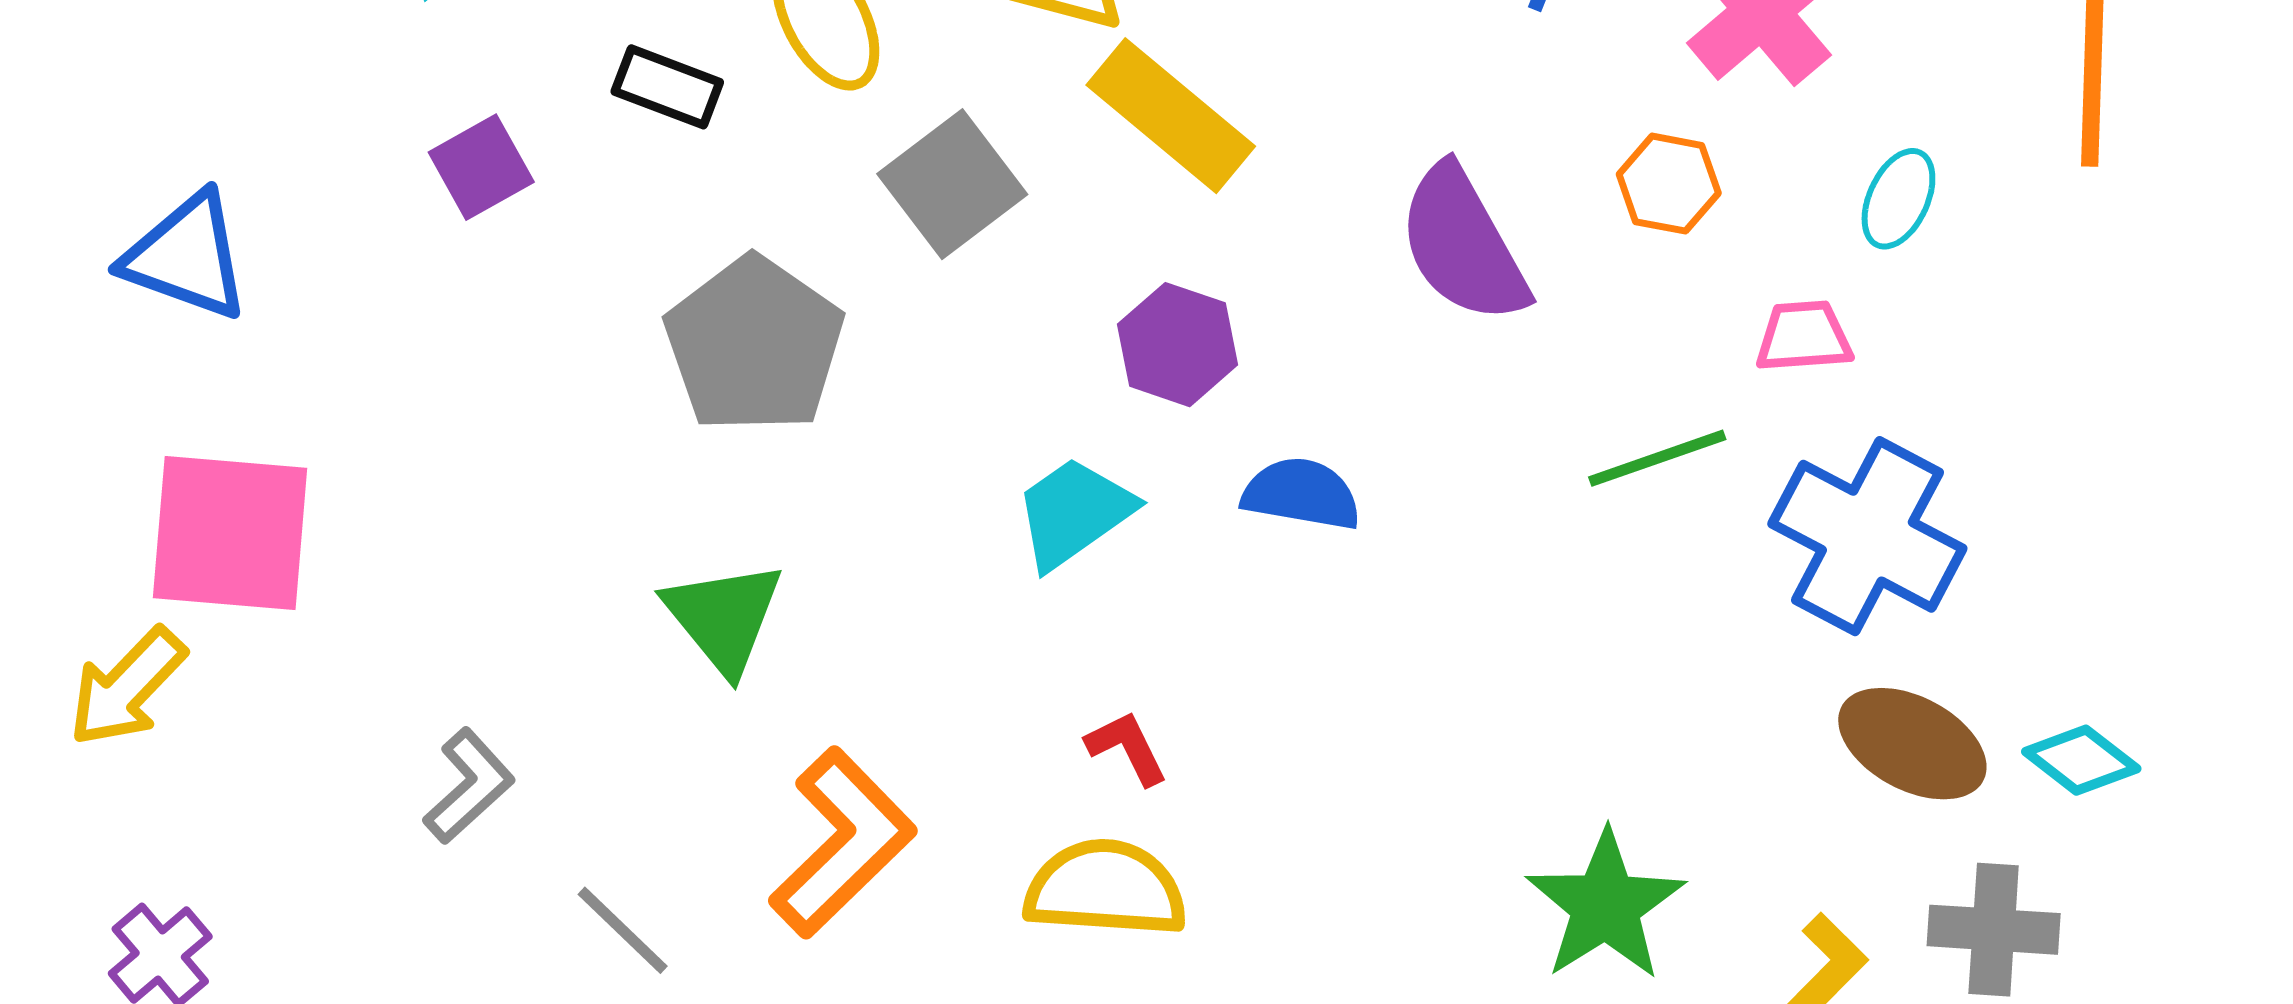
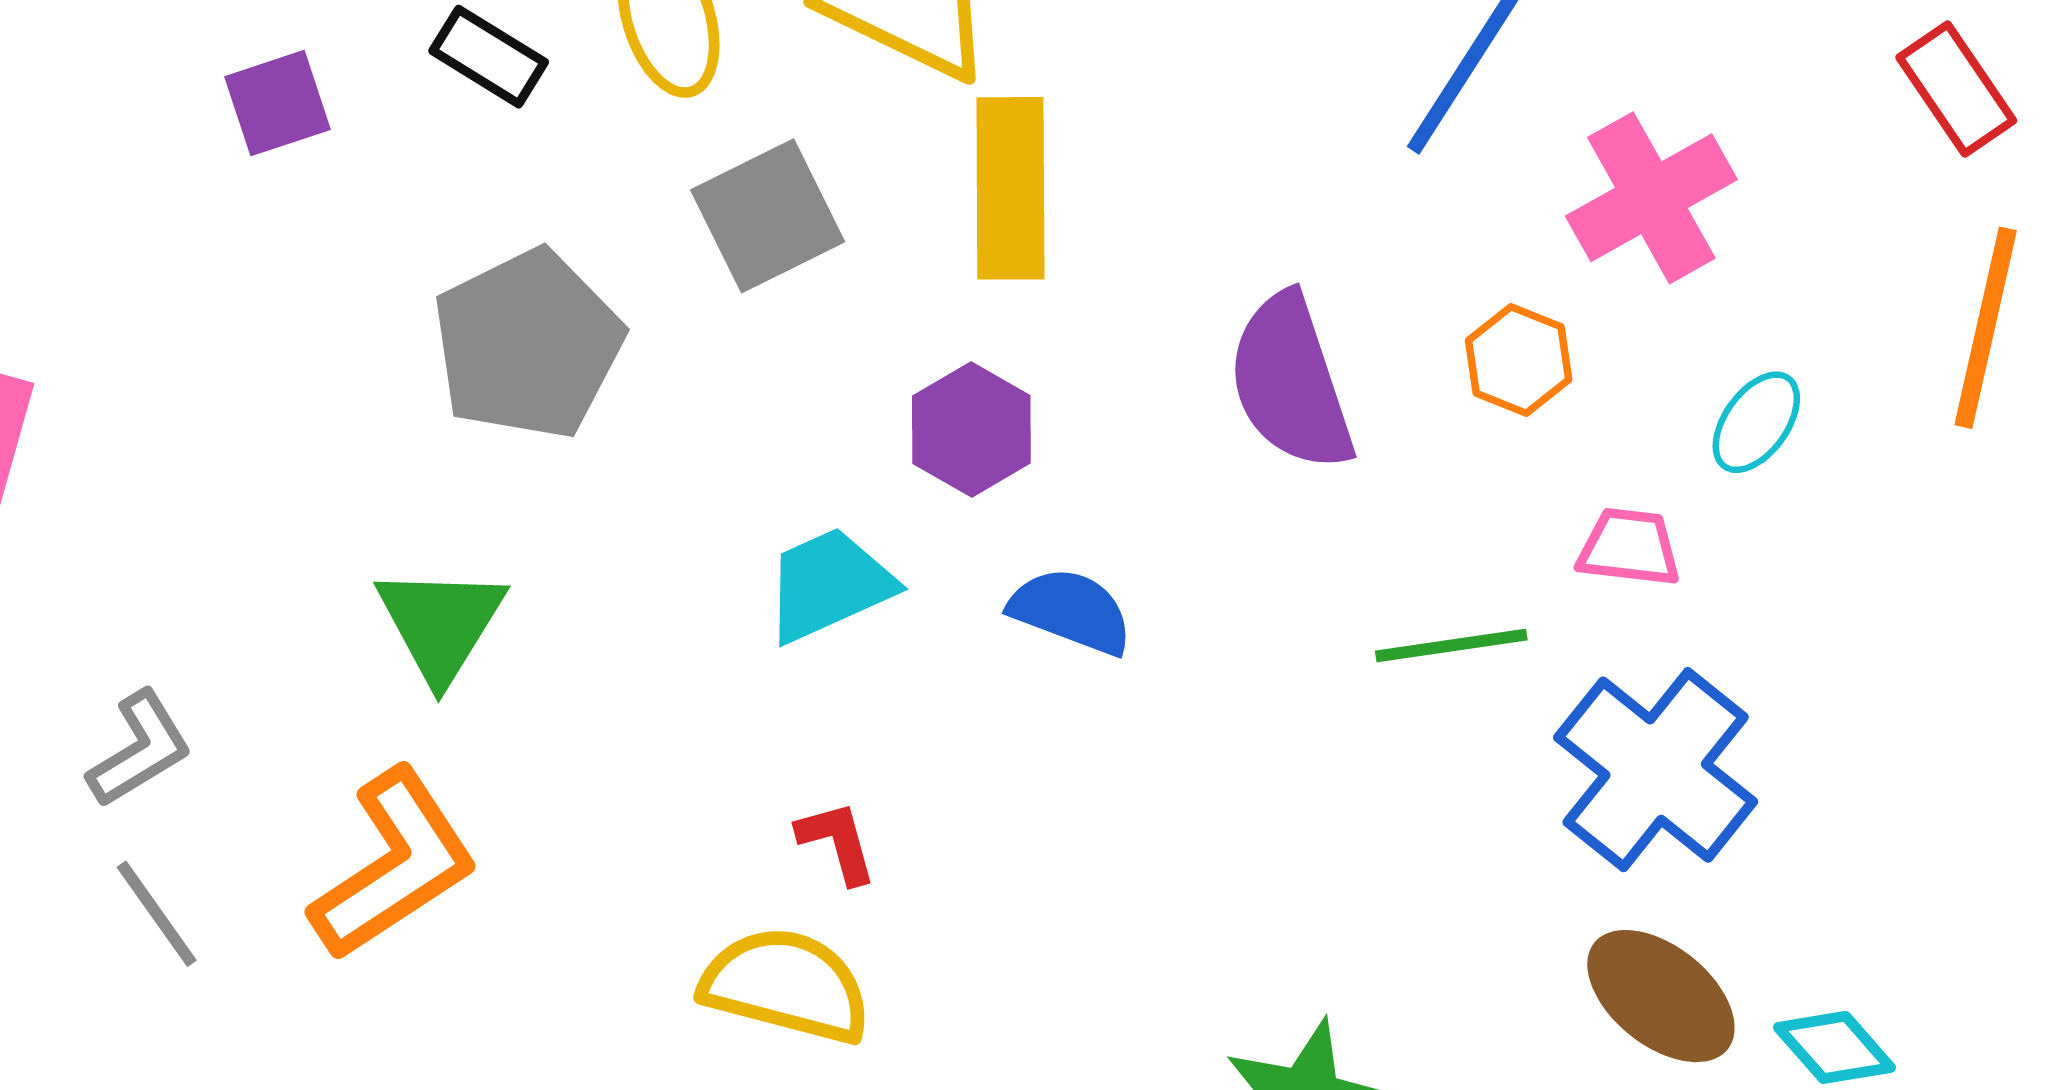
yellow rectangle: (1171, 116) -> (1010, 188), turned 39
orange L-shape: (842, 843) -> (394, 865), moved
gray line: (623, 930) -> (157, 914), moved

